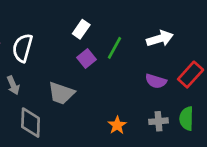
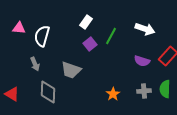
white arrow: (160, 39) -> (145, 29), turned 36

